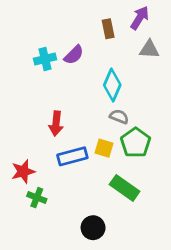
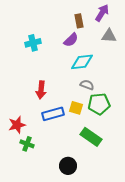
purple semicircle: (74, 55) -> (71, 40), moved
cyan diamond: (112, 85) -> (82, 62), turned 60
green pentagon: (136, 143) -> (99, 104), turned 30

